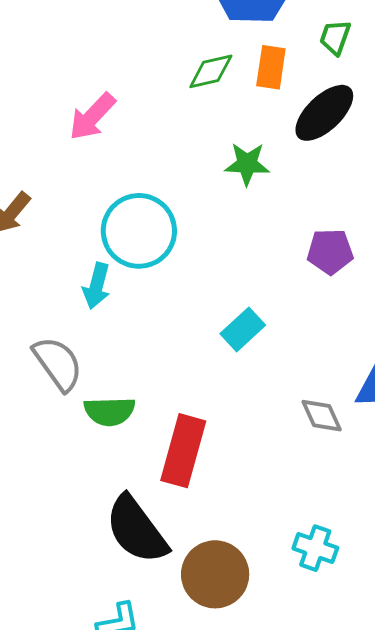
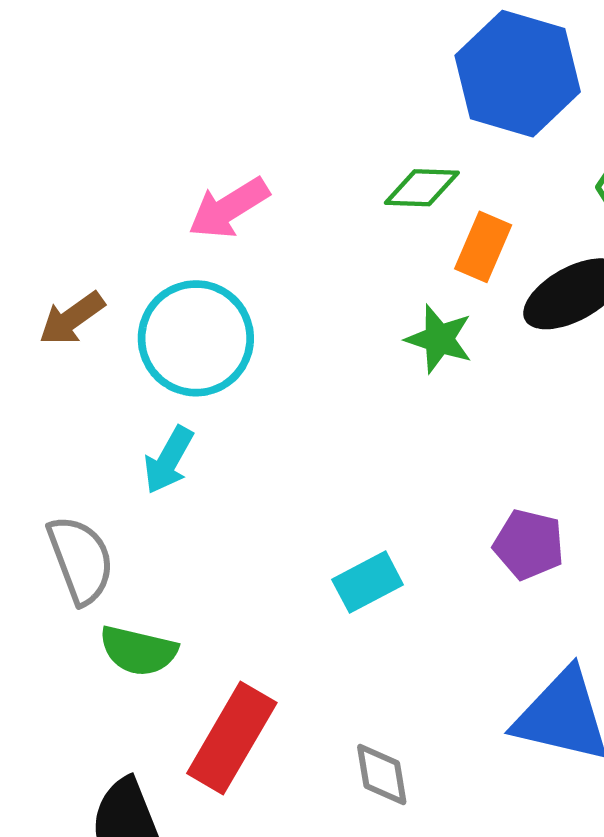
orange rectangle: (271, 67) -> (483, 247), moved
cyan circle: (139, 231) -> (196, 338), moved
purple pentagon: (330, 252) -> (529, 544), moved
gray diamond: (322, 416) -> (382, 775), moved

